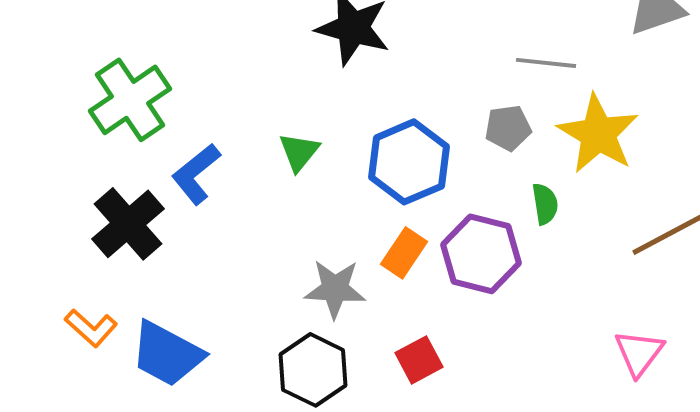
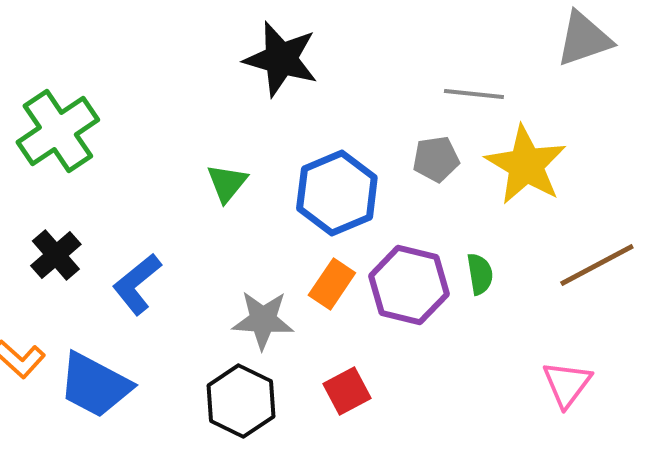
blue L-shape: (196, 174) -> (137, 284), moved
green semicircle: (545, 204) -> (480, 274), moved
black cross: (128, 224) -> (56, 255), size x0.7

